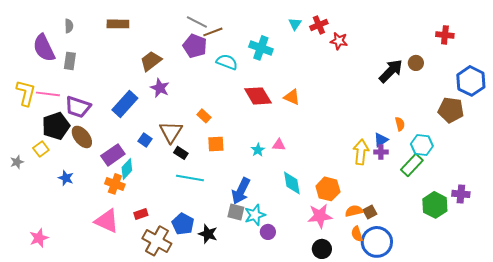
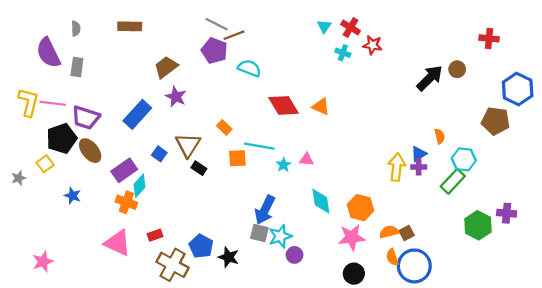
red cross: (319, 25) -> (351, 27), turned -36
cyan cross: (261, 48) -> (343, 53), moved, size x0.6
cyan line: (190, 178) -> (259, 146), moved

